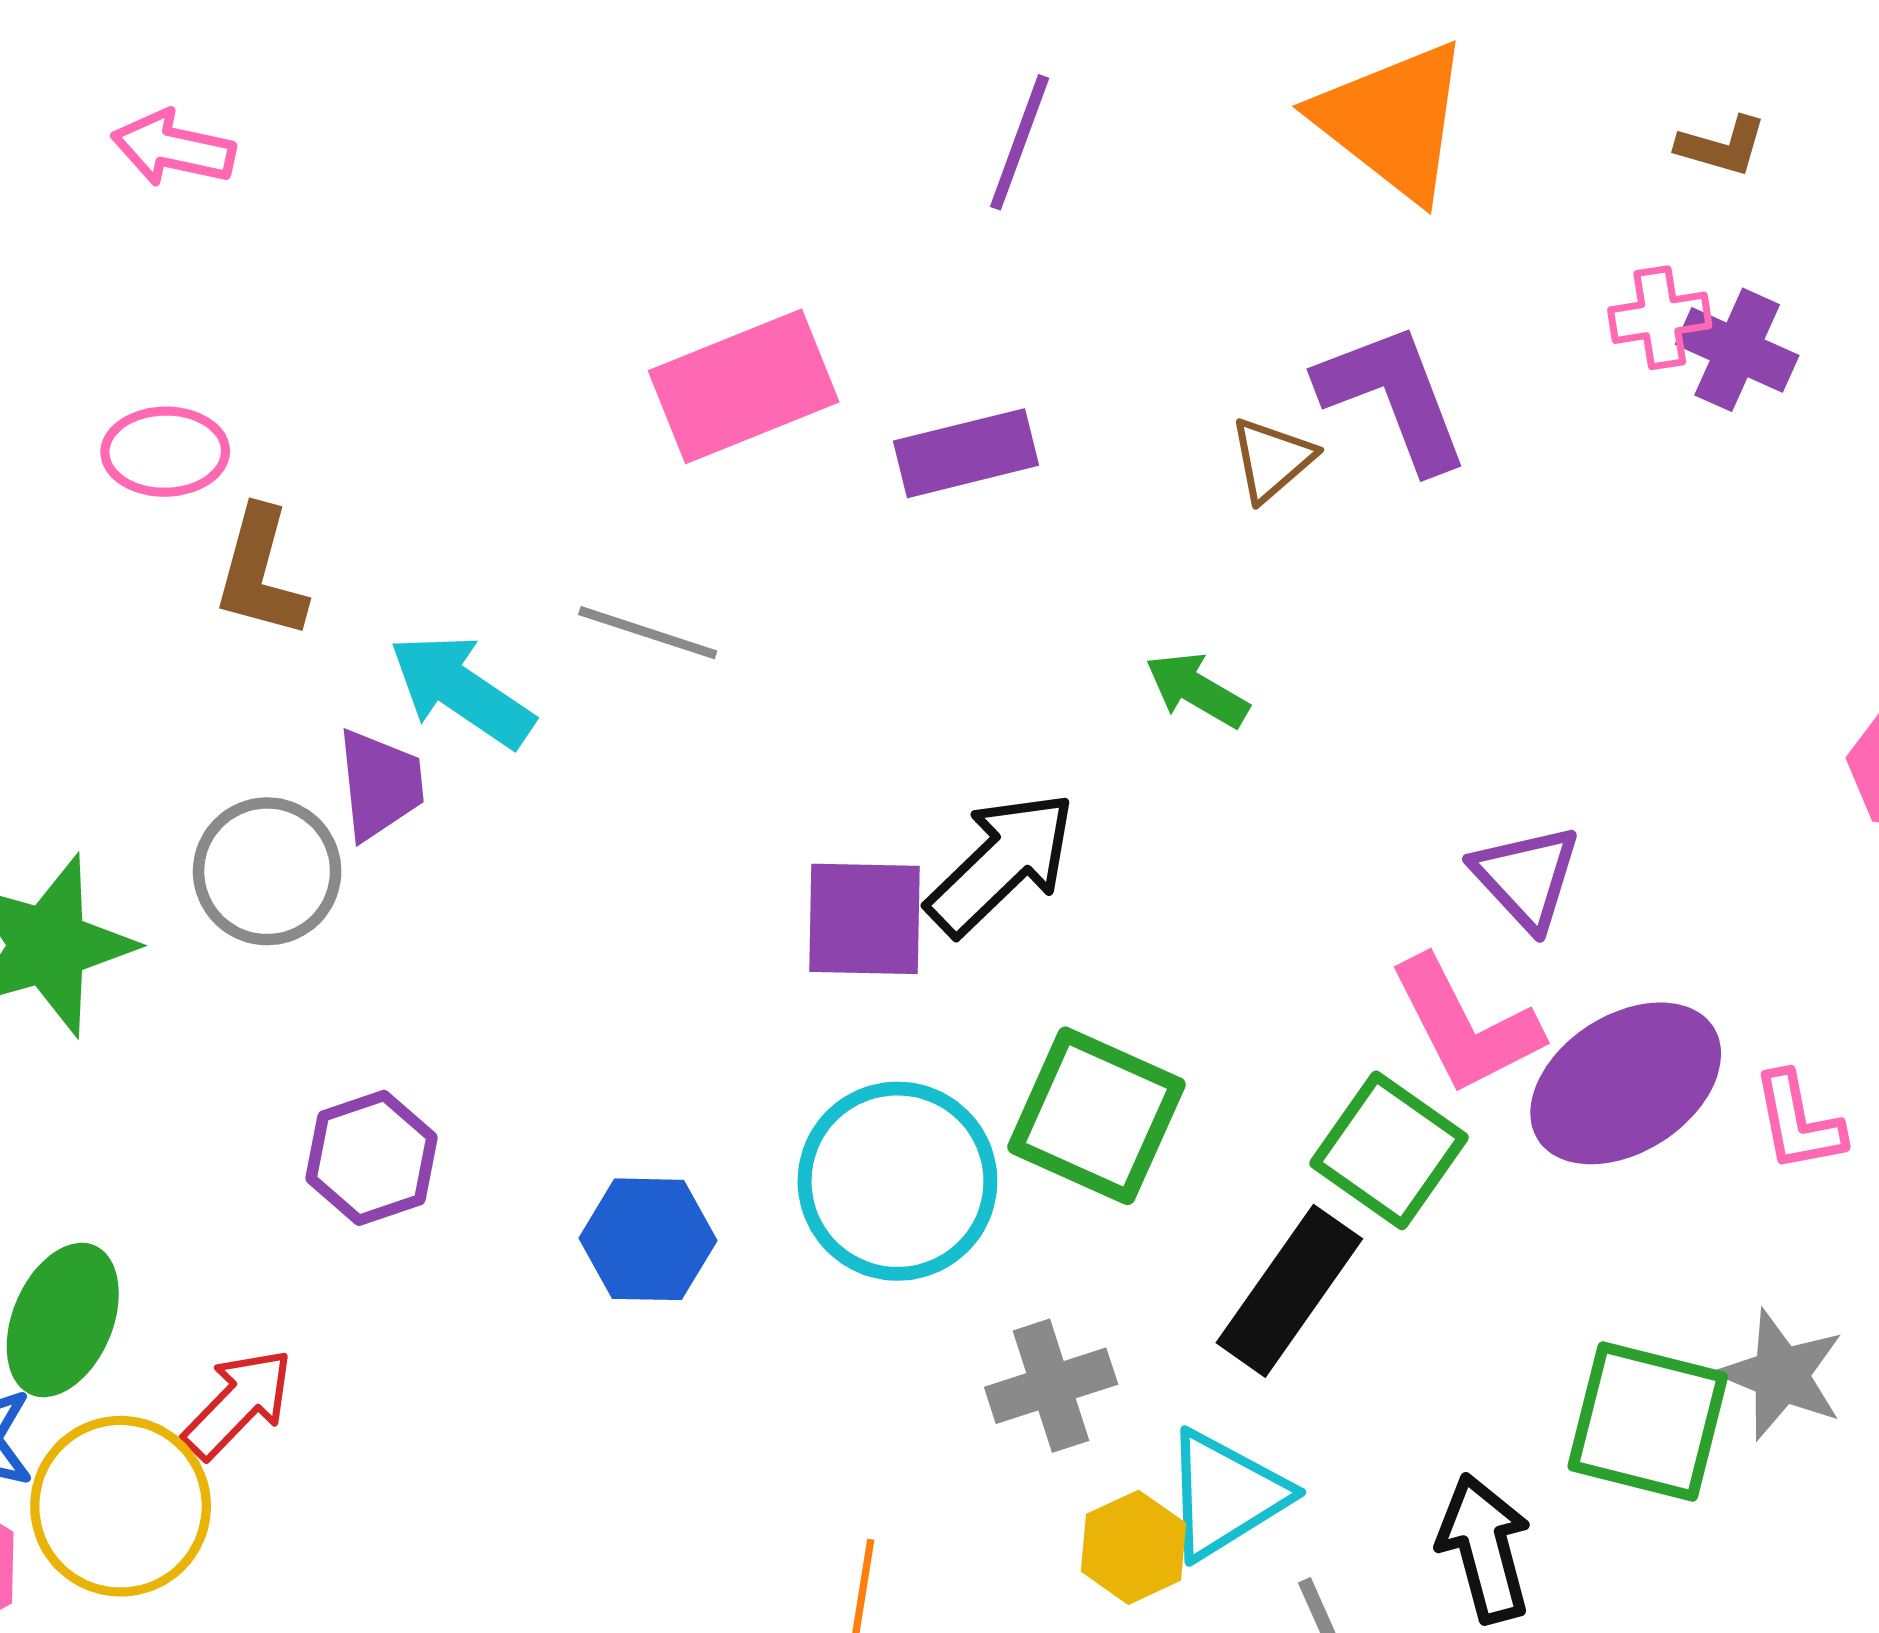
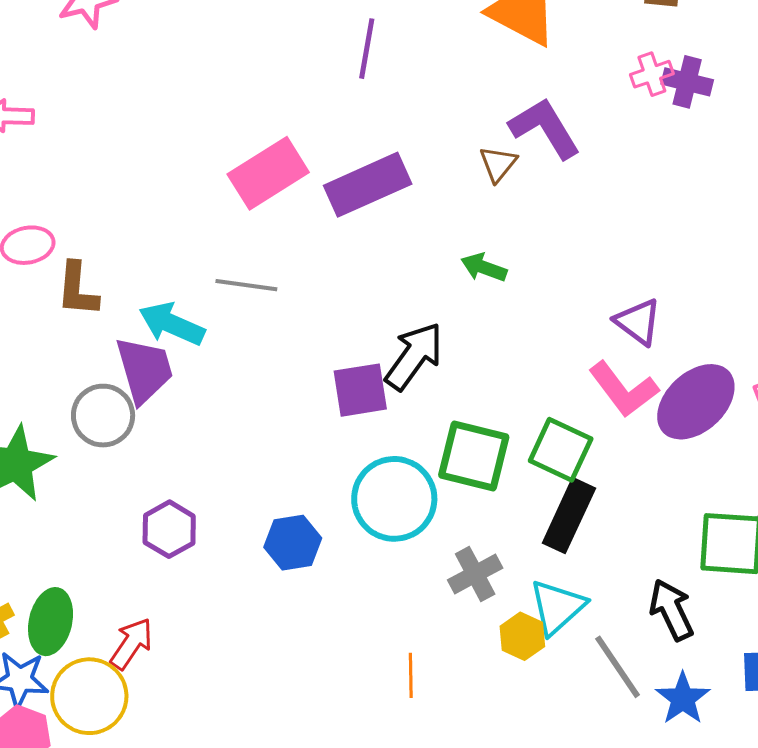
purple rectangle: (966, 453) -> (368, 185), size x1.4
purple trapezoid: (380, 784) -> (144, 370), size x1.4
green square: (1389, 1150) -> (561, 450), moved

